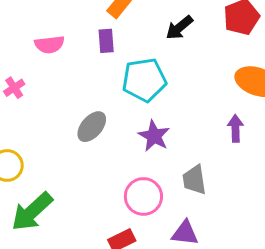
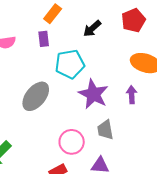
gray ellipse: (92, 127) -> (36, 96), size x1.4
purple star: (154, 136) -> (93, 94), moved, size x1.4

